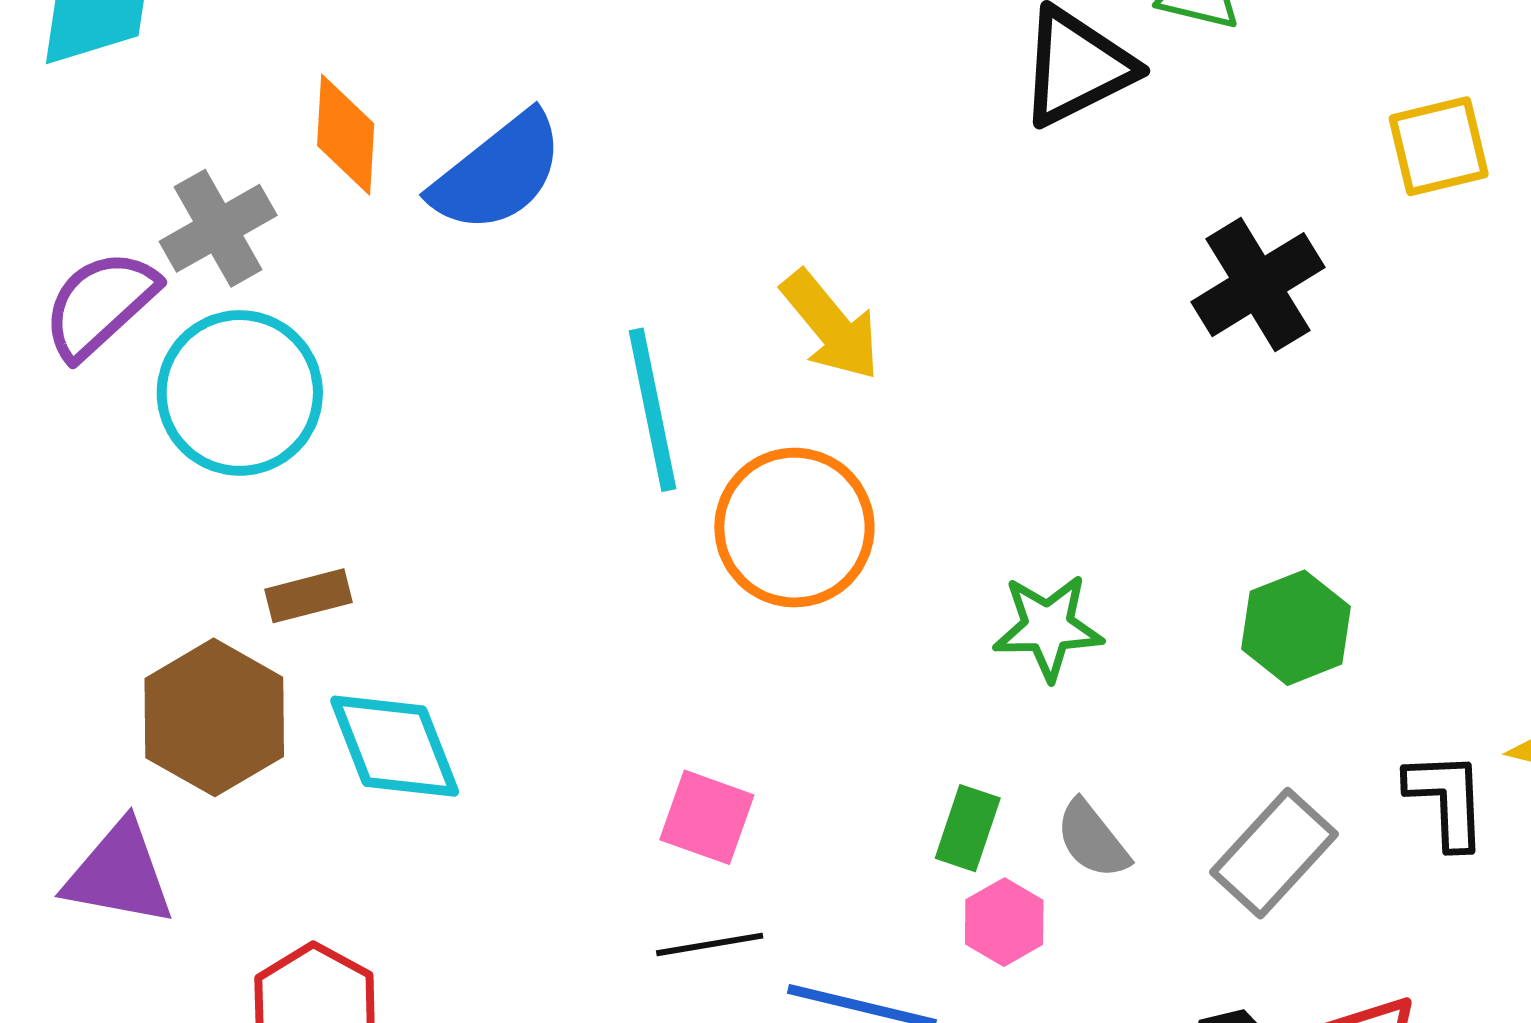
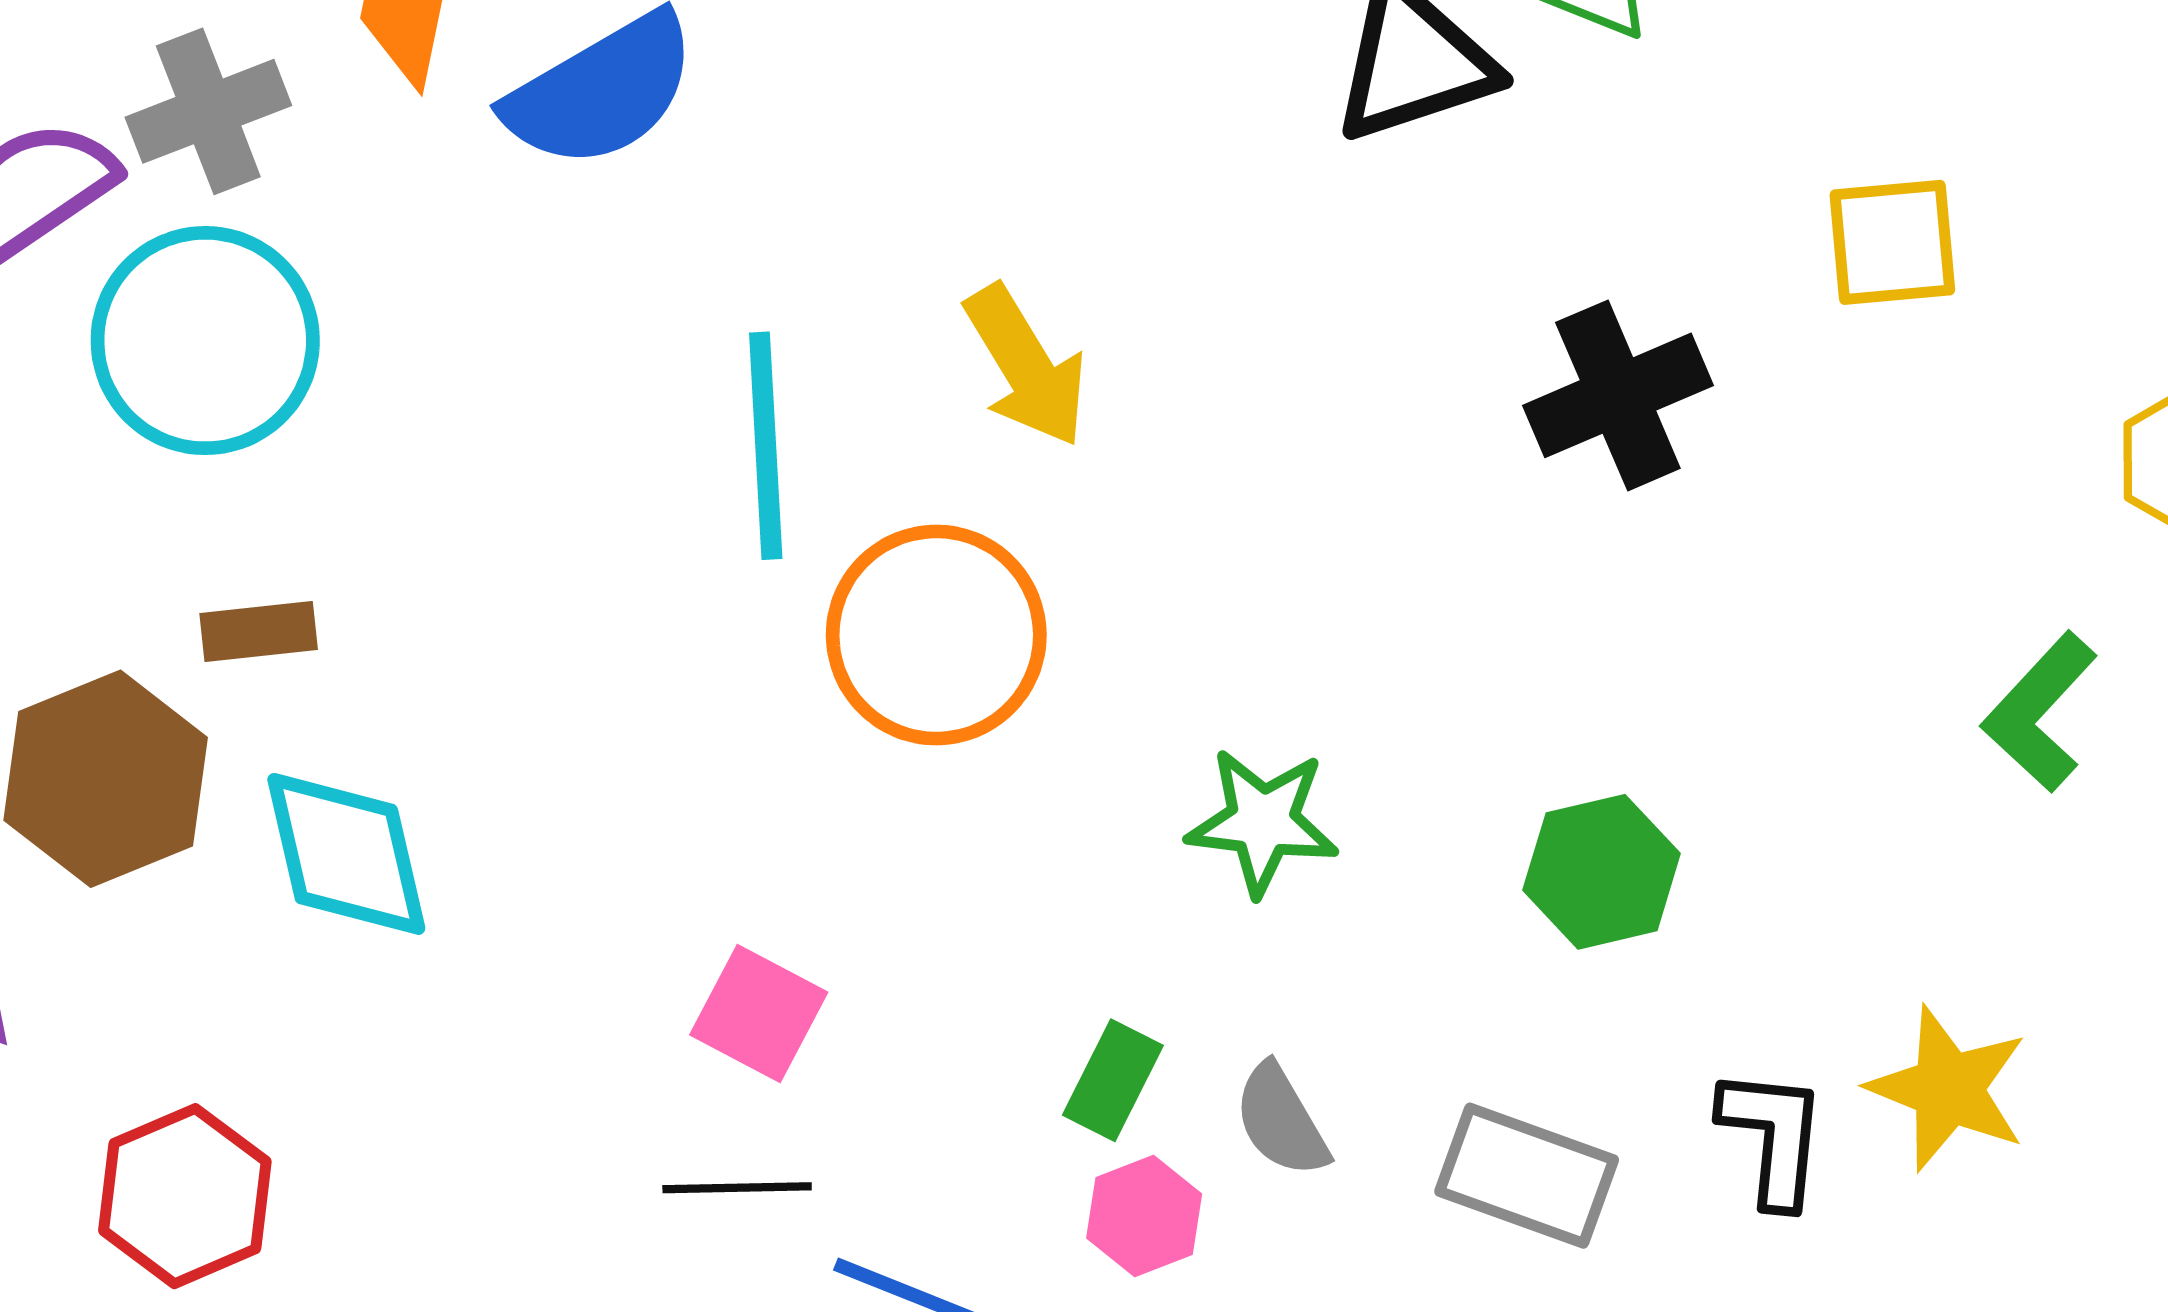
gray rectangle: (1274, 853) -> (1527, 1176), turned 59

